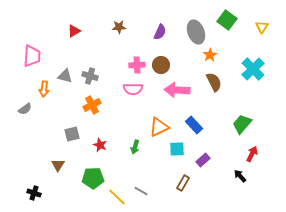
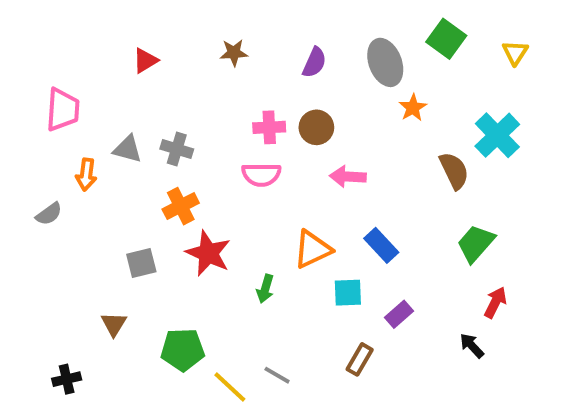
brown semicircle: (214, 82) -> (454, 171), moved
pink arrow: (177, 90) -> (348, 177), size x0.7
red star: (100, 145) -> (208, 253), moved, size x1.6
black cross: (34, 193) -> (67, 379), turned -32

